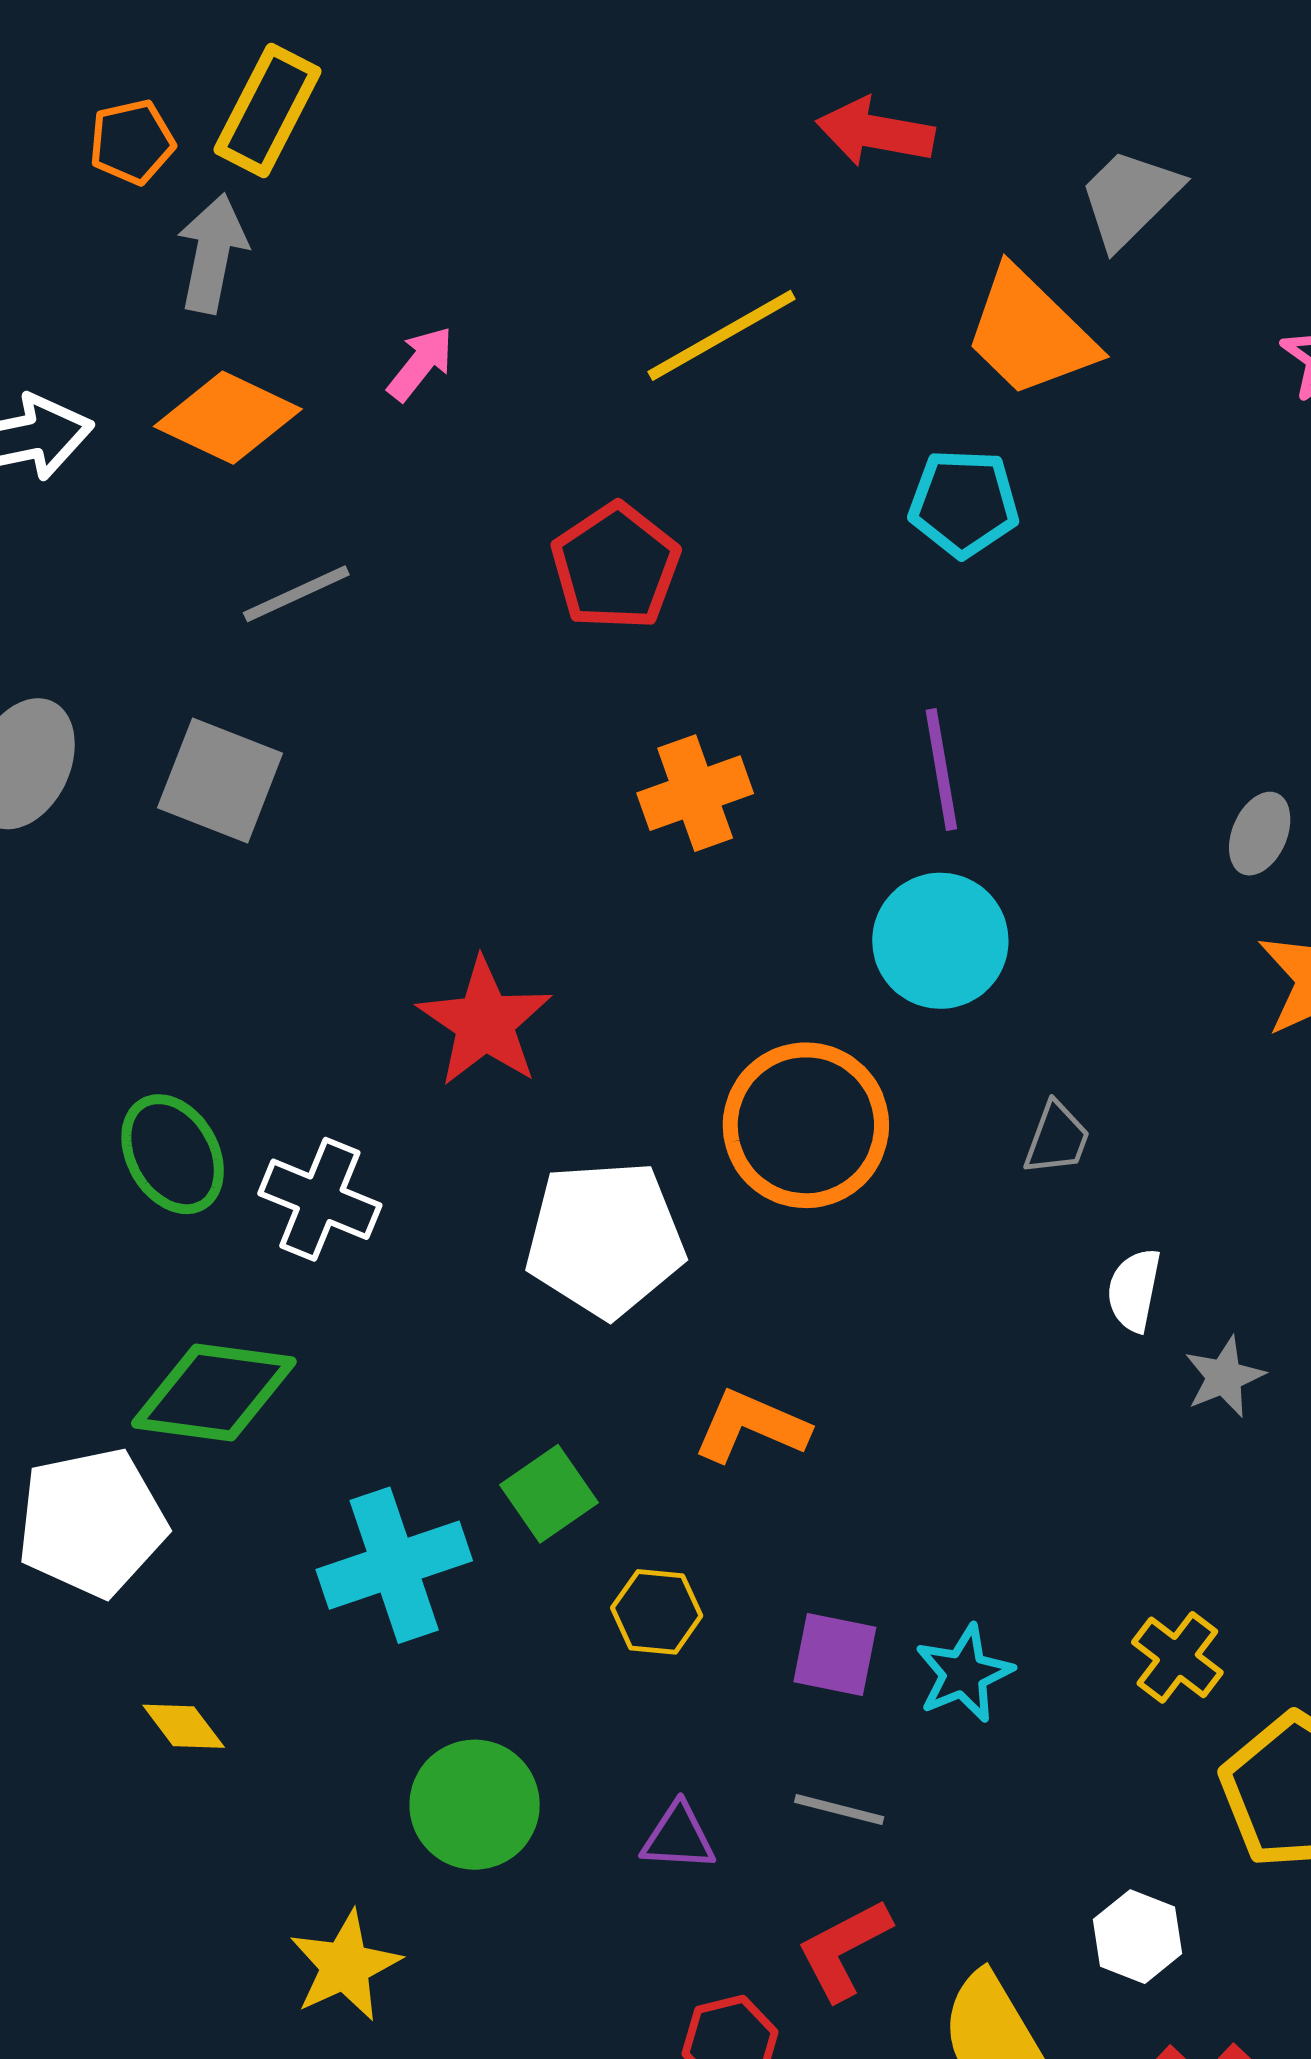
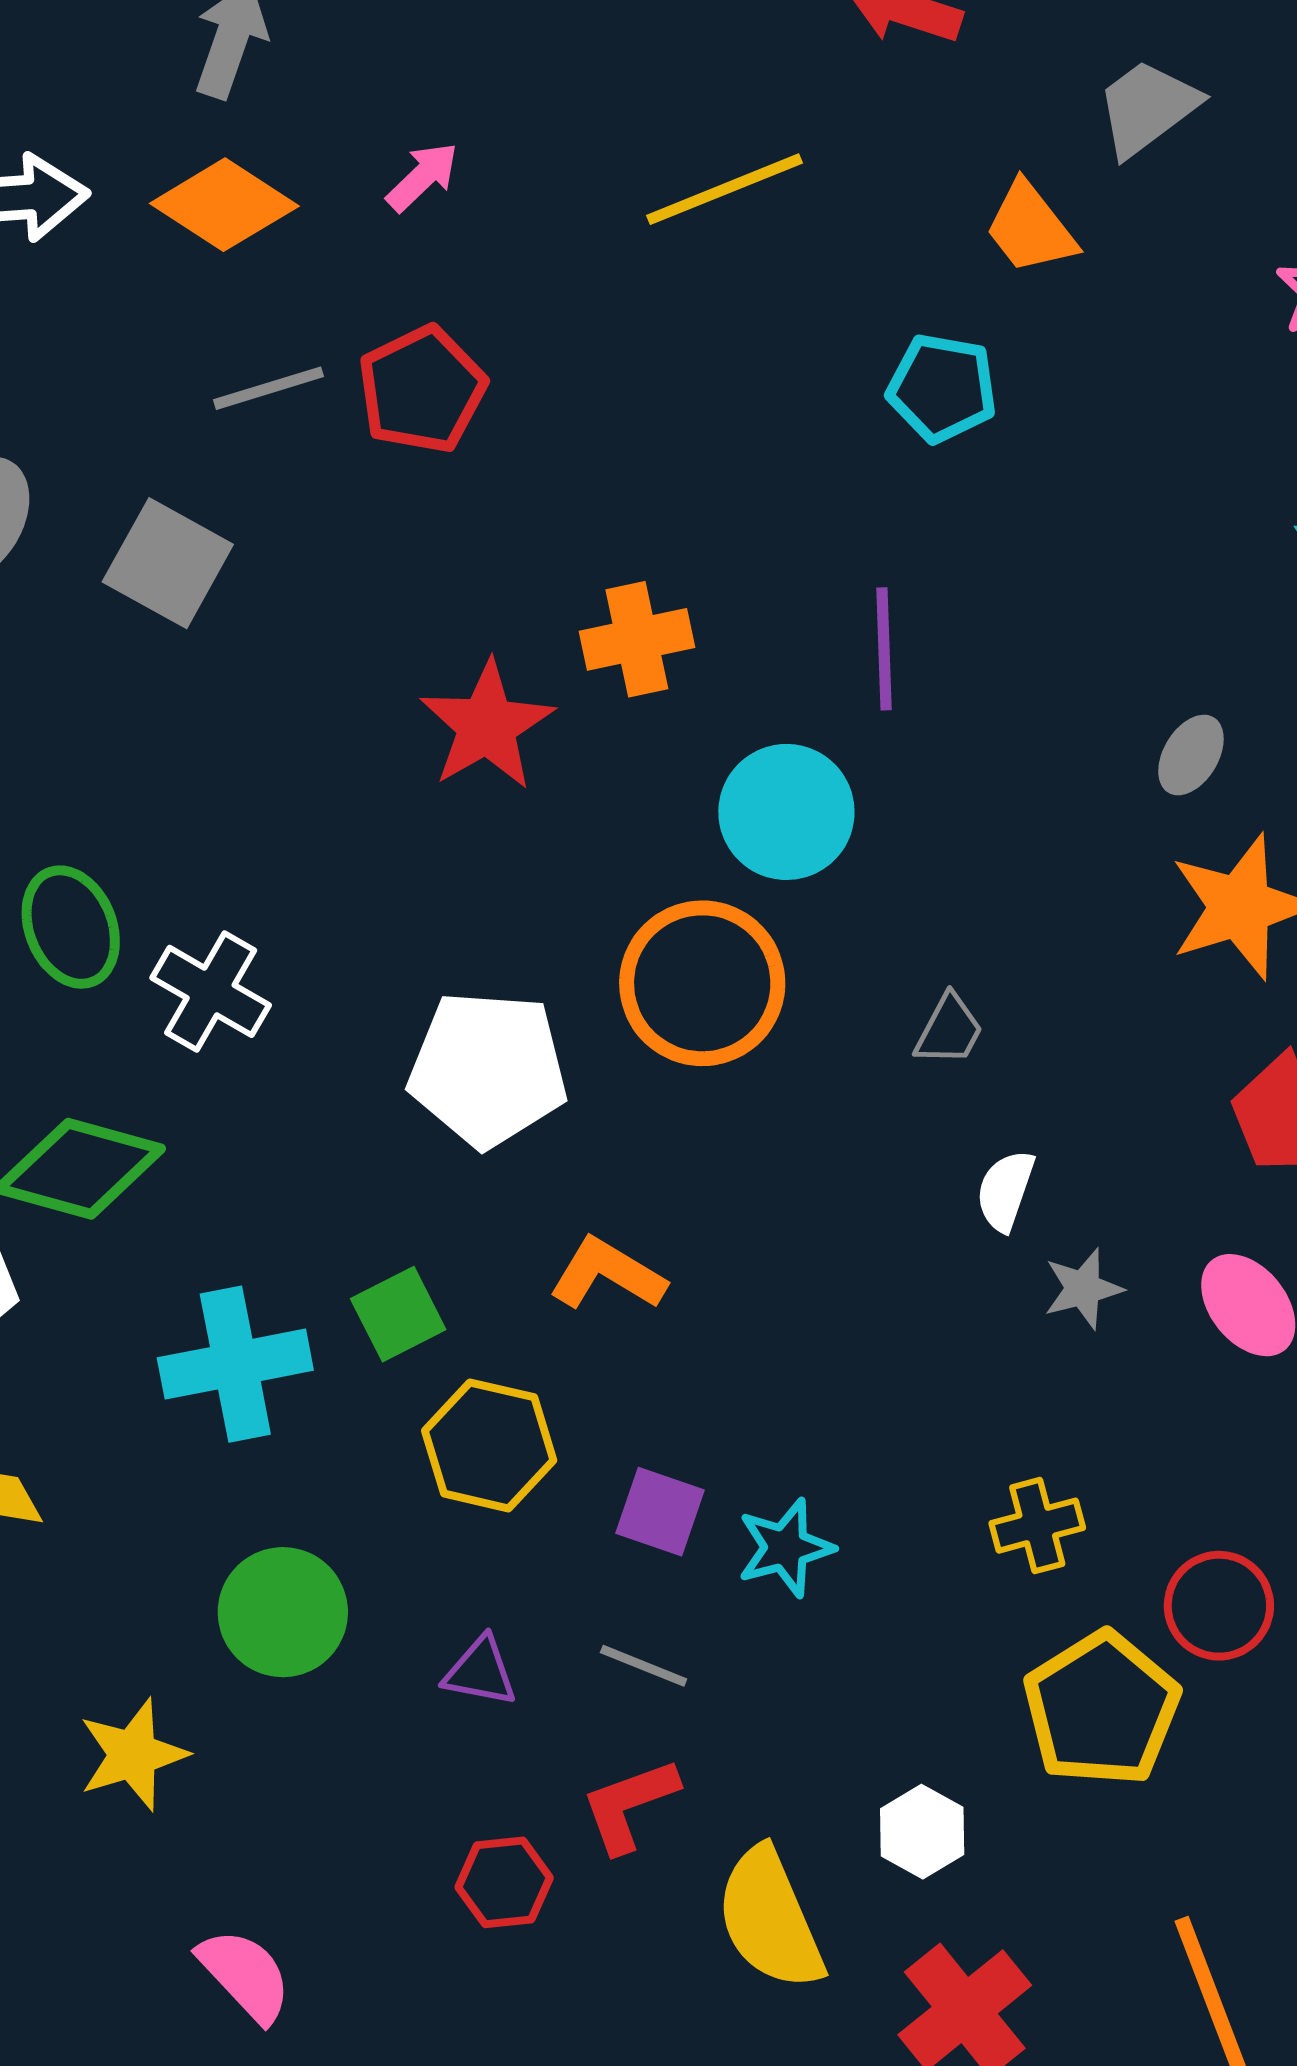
orange trapezoid: (1030, 333) -> (1030, 228), size x0.7
red pentagon: (615, 567) -> (422, 390), moved
cyan circle: (940, 941) -> (786, 812), moved
red star: (485, 1022) -> (487, 726), moved
yellow hexagon: (657, 1612) -> (489, 1445), size x1.5
yellow cross: (1177, 1657) -> (1037, 1526), moved, turned 30

